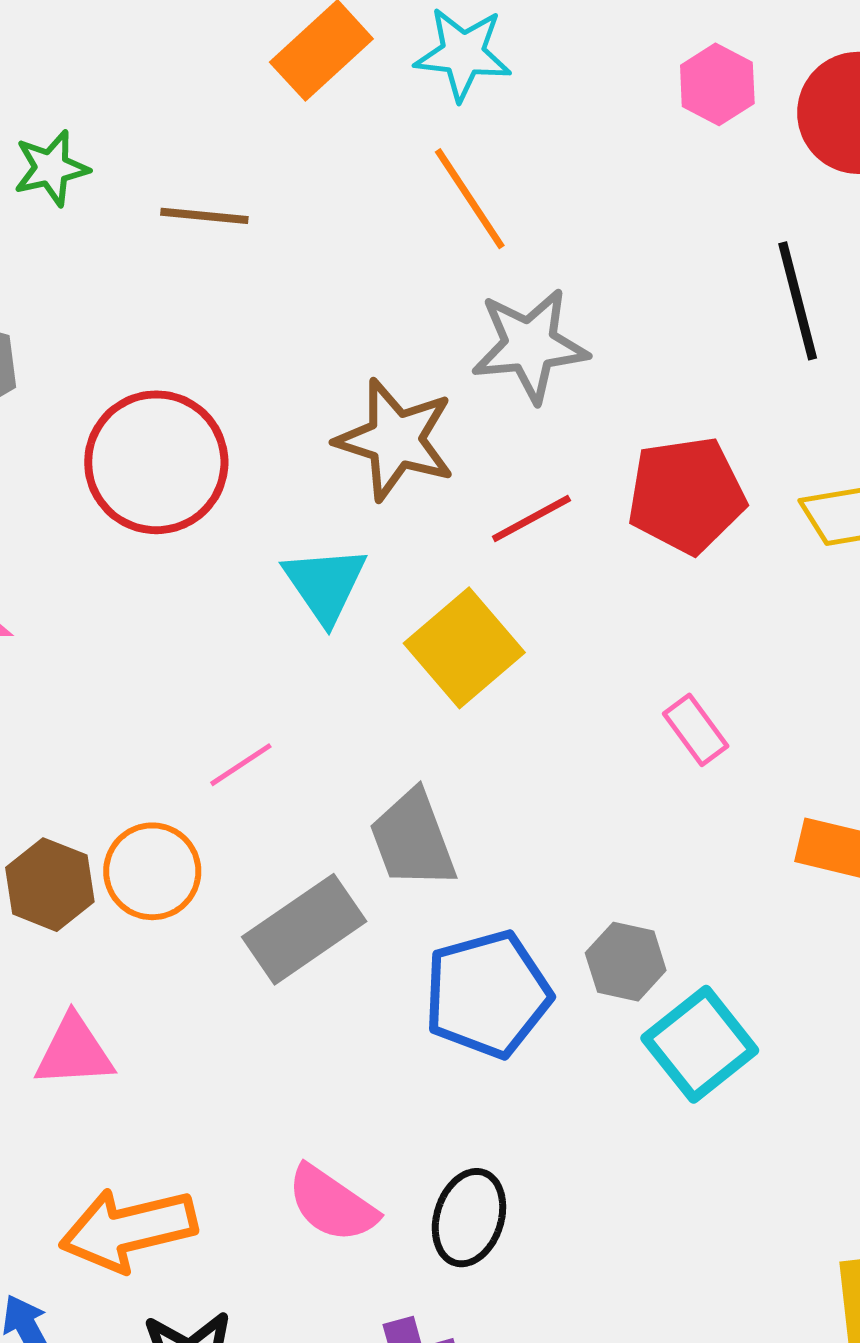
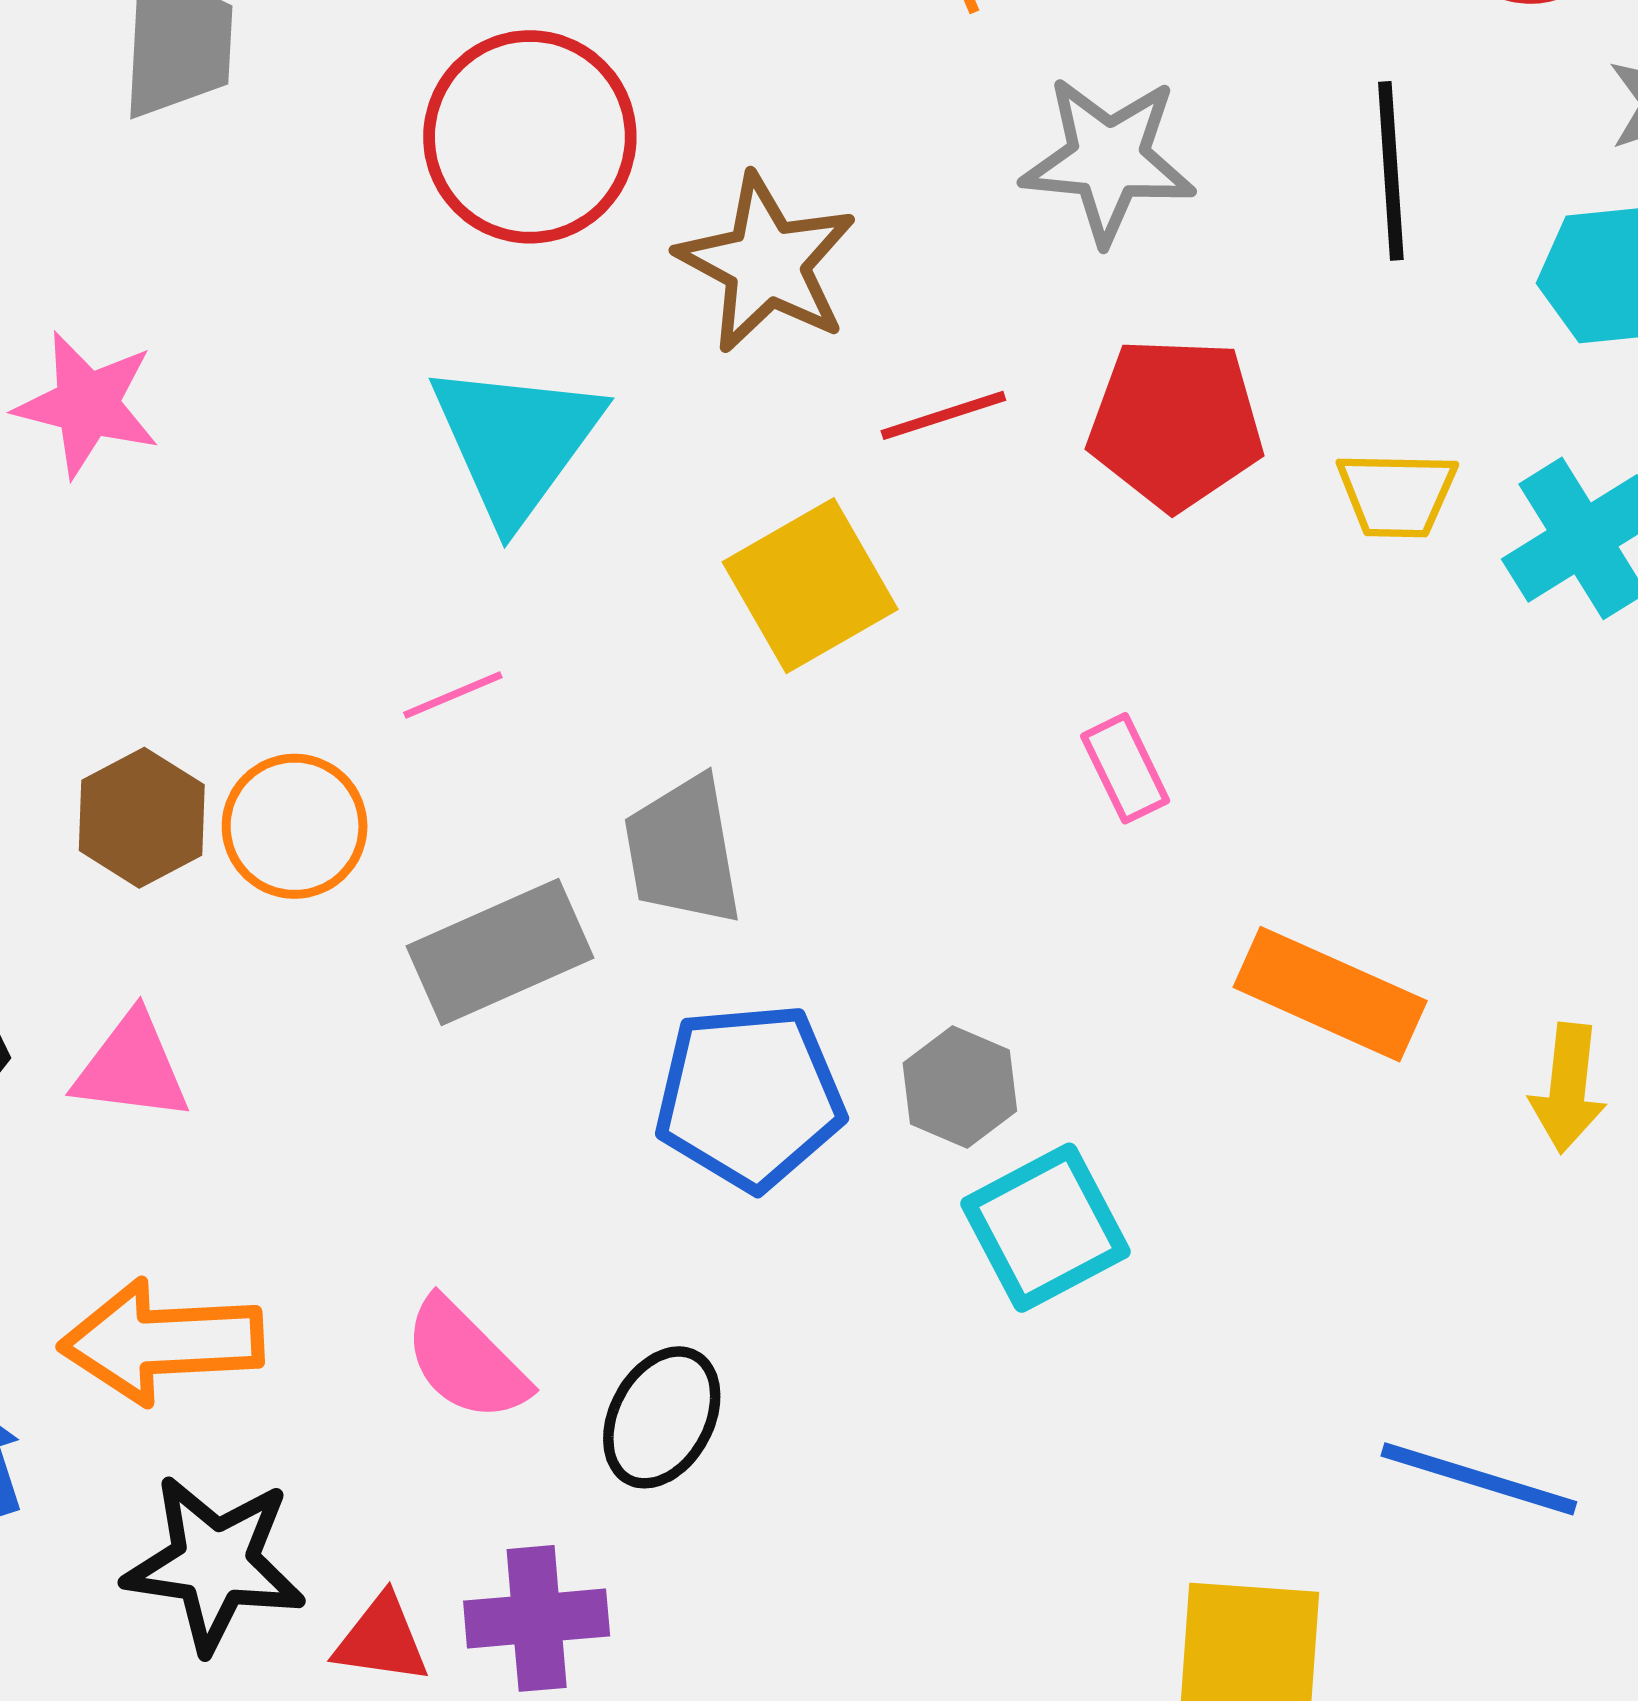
gray star: (530, 345) -> (1108, 160), moved
red circle: (156, 462) -> (530, 137), moved
cyan triangle: (325, 584) -> (516, 441), moved, size x1.4

